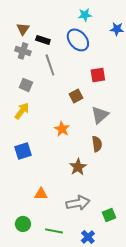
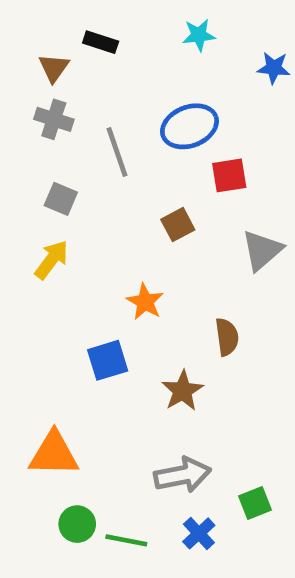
black rectangle: (43, 40) -> (101, 42), moved
blue ellipse: (78, 40) -> (189, 126), moved, turned -70
gray triangle: (100, 115) -> (262, 250), moved
blue square: (23, 151) -> (108, 360), moved
orange triangle: (41, 194) -> (54, 454), moved, size x1.6
green circle: (23, 224) -> (77, 524), moved
blue cross: (88, 237) -> (199, 533), moved

